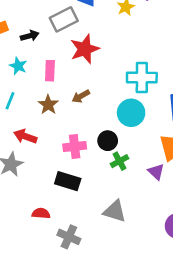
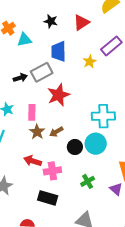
black arrow: (30, 36) -> (20, 78), moved
brown star: (48, 105) -> (37, 132), moved
red arrow: (25, 136) -> (33, 161), moved
black circle: (108, 141) -> (75, 147), moved

